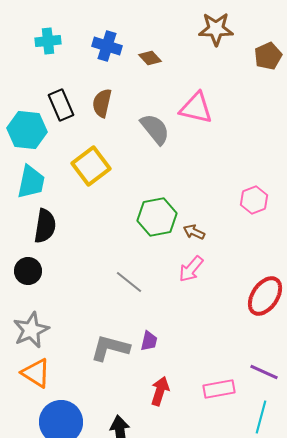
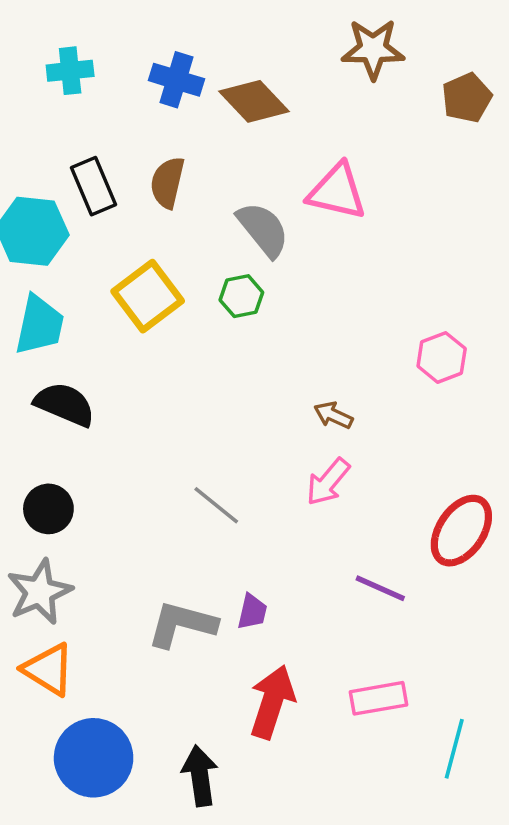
brown diamond: (150, 58) -> (254, 101), size x1.6
green hexagon: (157, 217) -> (241, 296), moved, size x0.6
black semicircle: (45, 226) -> (65, 404), turned -76
black circle: (28, 271) -> (48, 509), moved
purple line: (264, 372) -> (380, 588), moved
red arrow: (160, 391) -> (272, 702), size x1.4

